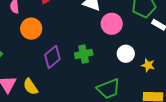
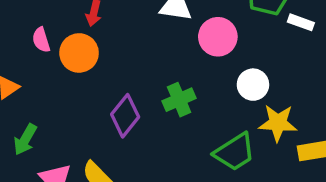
orange circle: (31, 29) -> (79, 53), moved
yellow star: (148, 65) -> (278, 123), moved, size x1.5

